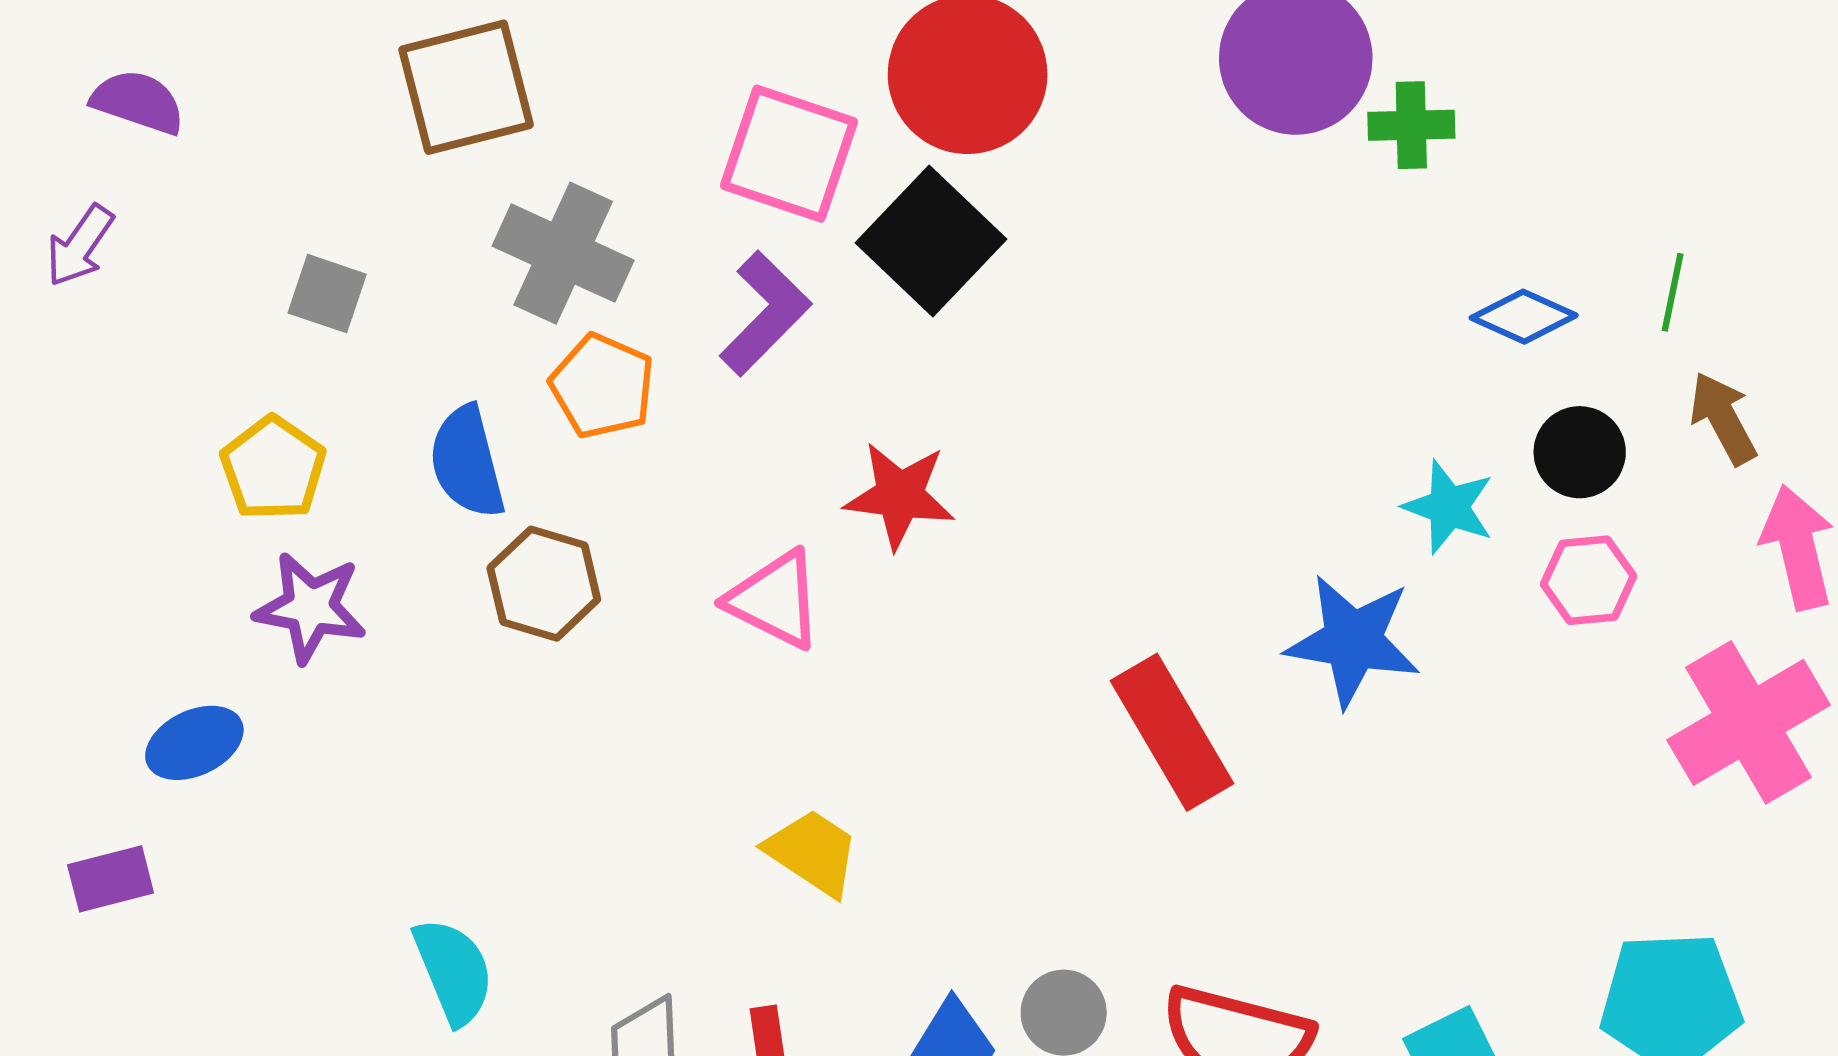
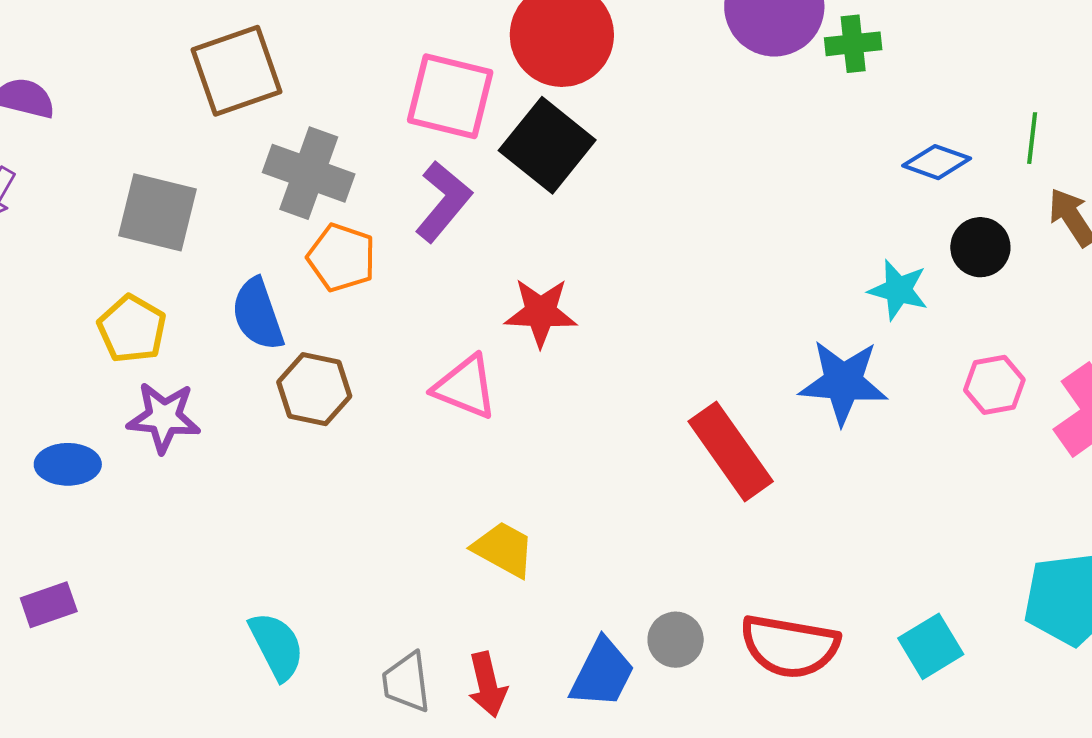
gray square: (327, 294) -> (157, 212), size x1.6
pink hexagon: (1589, 580) -> (994, 385), moved
blue ellipse: (194, 743) -> (68, 464), moved, turned 30

